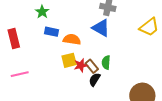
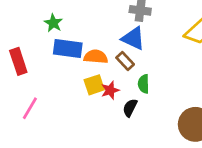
blue rectangle: (51, 32) -> (68, 48), size x1.5
brown rectangle: (92, 66) -> (125, 61), moved
pink line: (20, 74) -> (30, 108), turned -42

